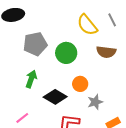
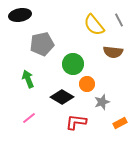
green circle: (66, 53) -> (73, 64), moved
green arrow: (31, 79) -> (28, 79), moved, turned -42

